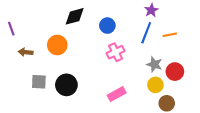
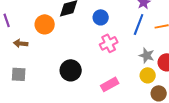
orange circle: (57, 45) -> (45, 24), moved
gray square: (39, 82) -> (19, 74), moved
black circle: (66, 85) -> (71, 70), moved

